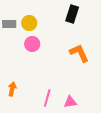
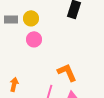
orange L-shape: (79, 53) -> (67, 72), moved

